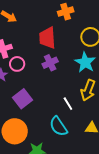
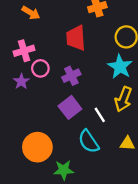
purple cross: (50, 63) -> (71, 76), moved
purple square: (22, 99) -> (70, 107), moved

